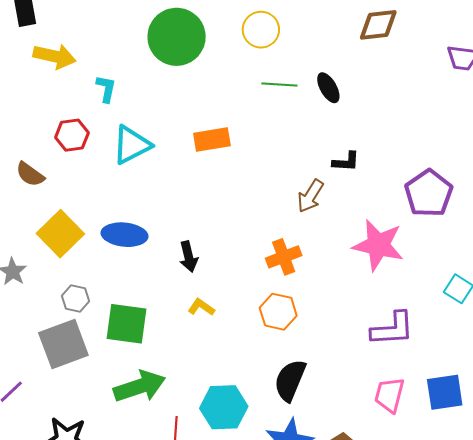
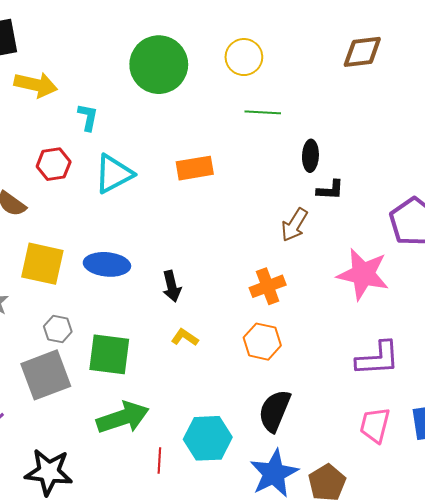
black ellipse: (328, 88) -> (310, 156), moved, turned 32
yellow square: (60, 234) -> (42, 264), turned -33

